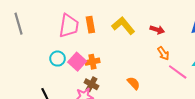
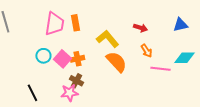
yellow L-shape: (123, 26) -> (107, 39), moved
pink line: (178, 72) -> (160, 69), turned -30
orange semicircle: (134, 83) -> (116, 62), moved, size x1.6

